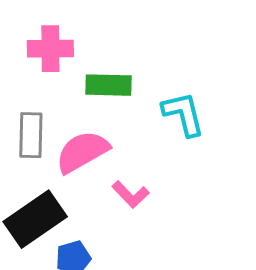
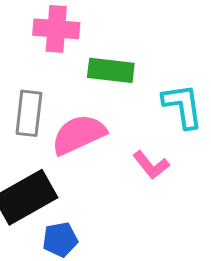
pink L-shape: (131, 194) -> (151, 165), moved

